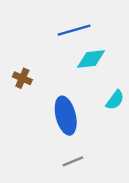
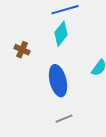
cyan diamond: (91, 59) -> (61, 34), moved, turned -45

